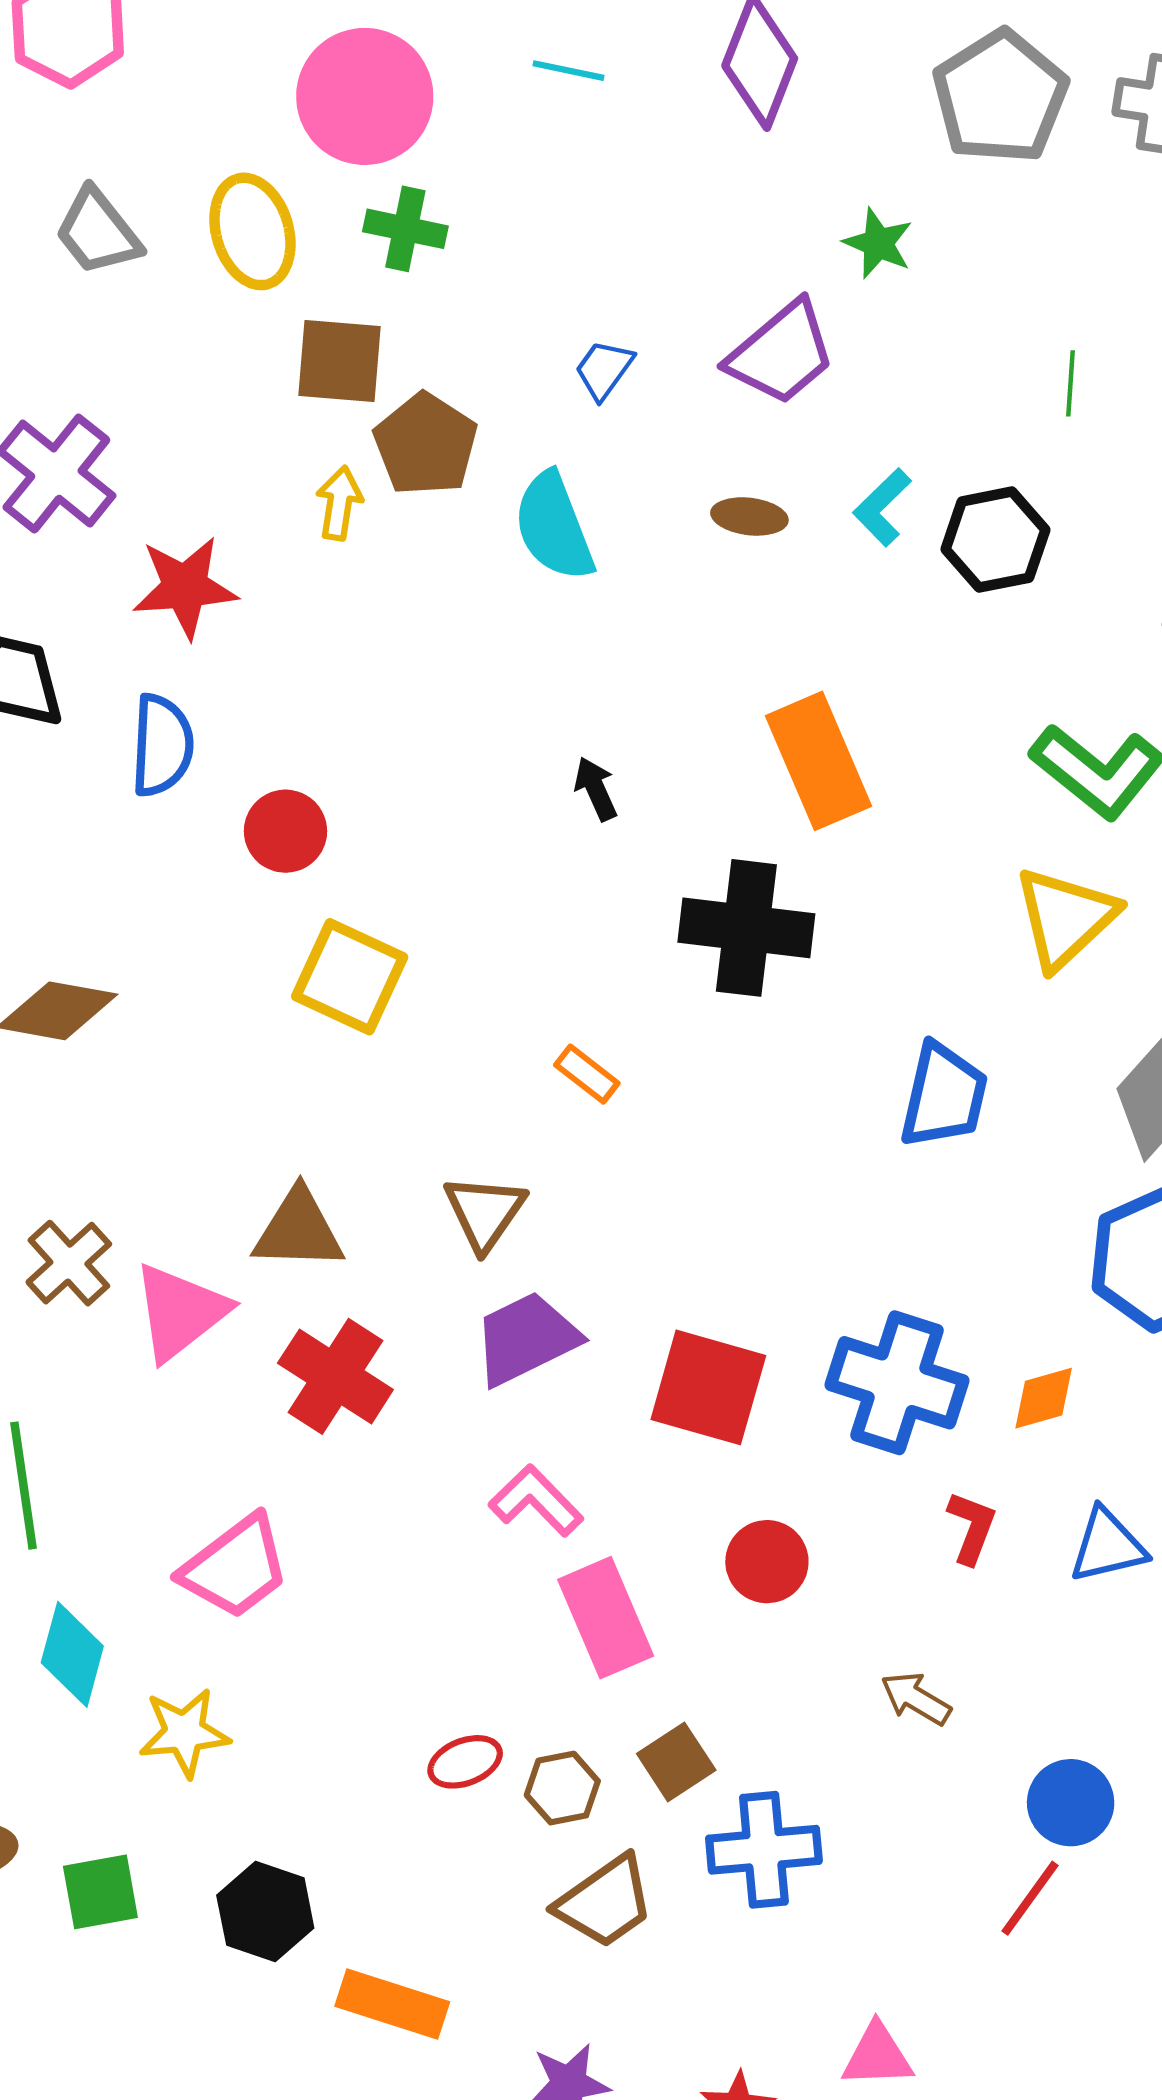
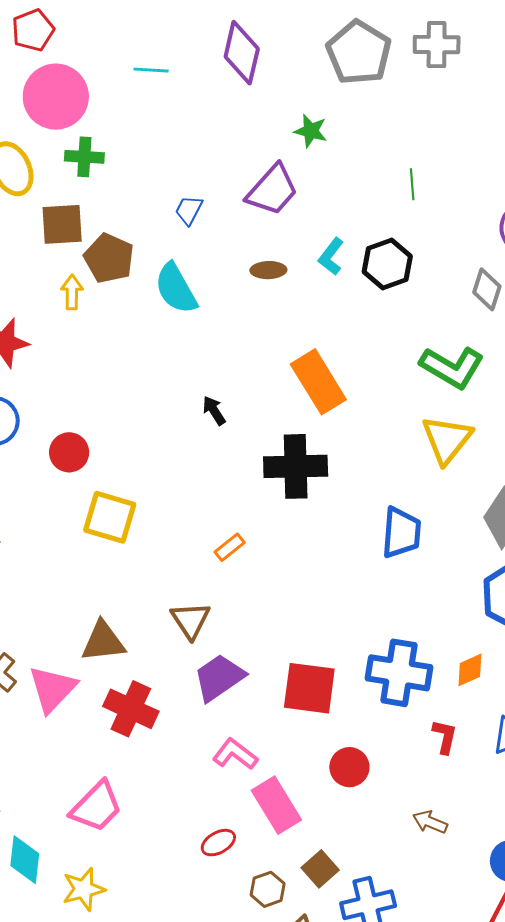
orange rectangle: (587, 1074) -> (230, 547), turned -68
red ellipse: (465, 1762) -> (218, 843), moved

